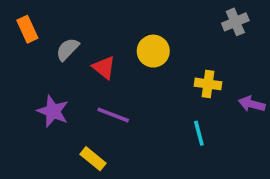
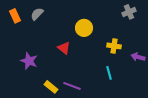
gray semicircle: (68, 49) -> (37, 14), moved
red triangle: (104, 67) -> (64, 48), moved
purple line: (113, 115) -> (72, 86), moved

